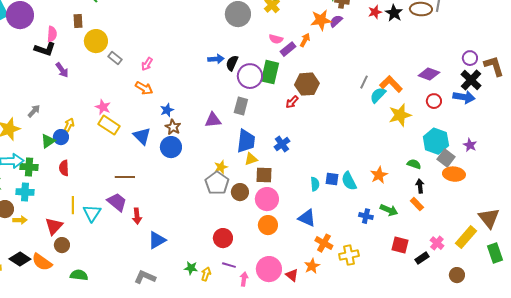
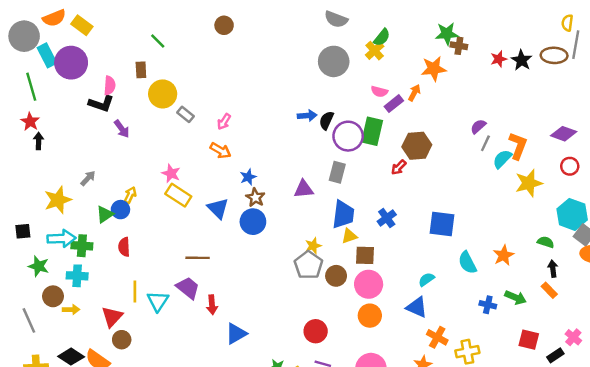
purple semicircle: (336, 21) -> (478, 126), moved
orange L-shape: (391, 84) -> (518, 146), turned 65
blue square: (332, 179) -> (442, 224), moved, size x1.6
cyan semicircle: (315, 184) -> (426, 279), moved, turned -120

